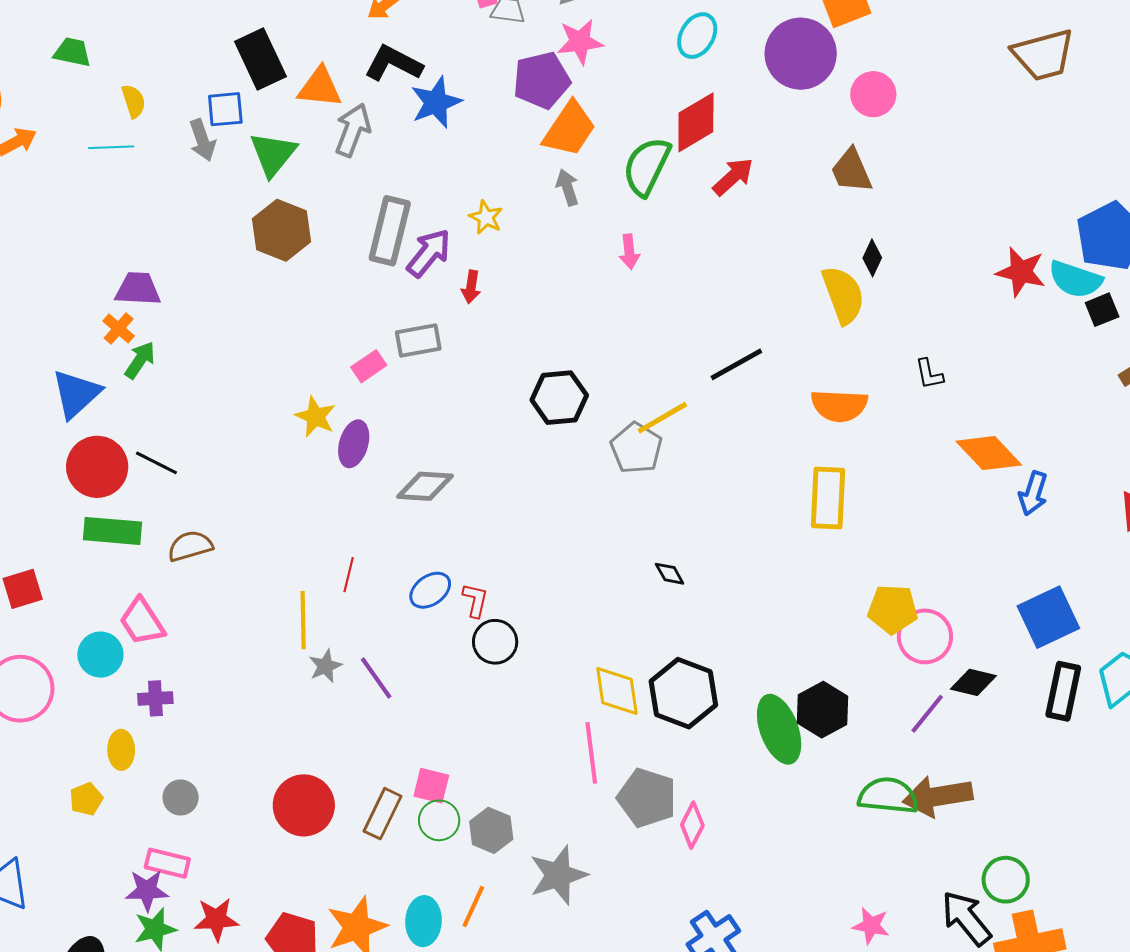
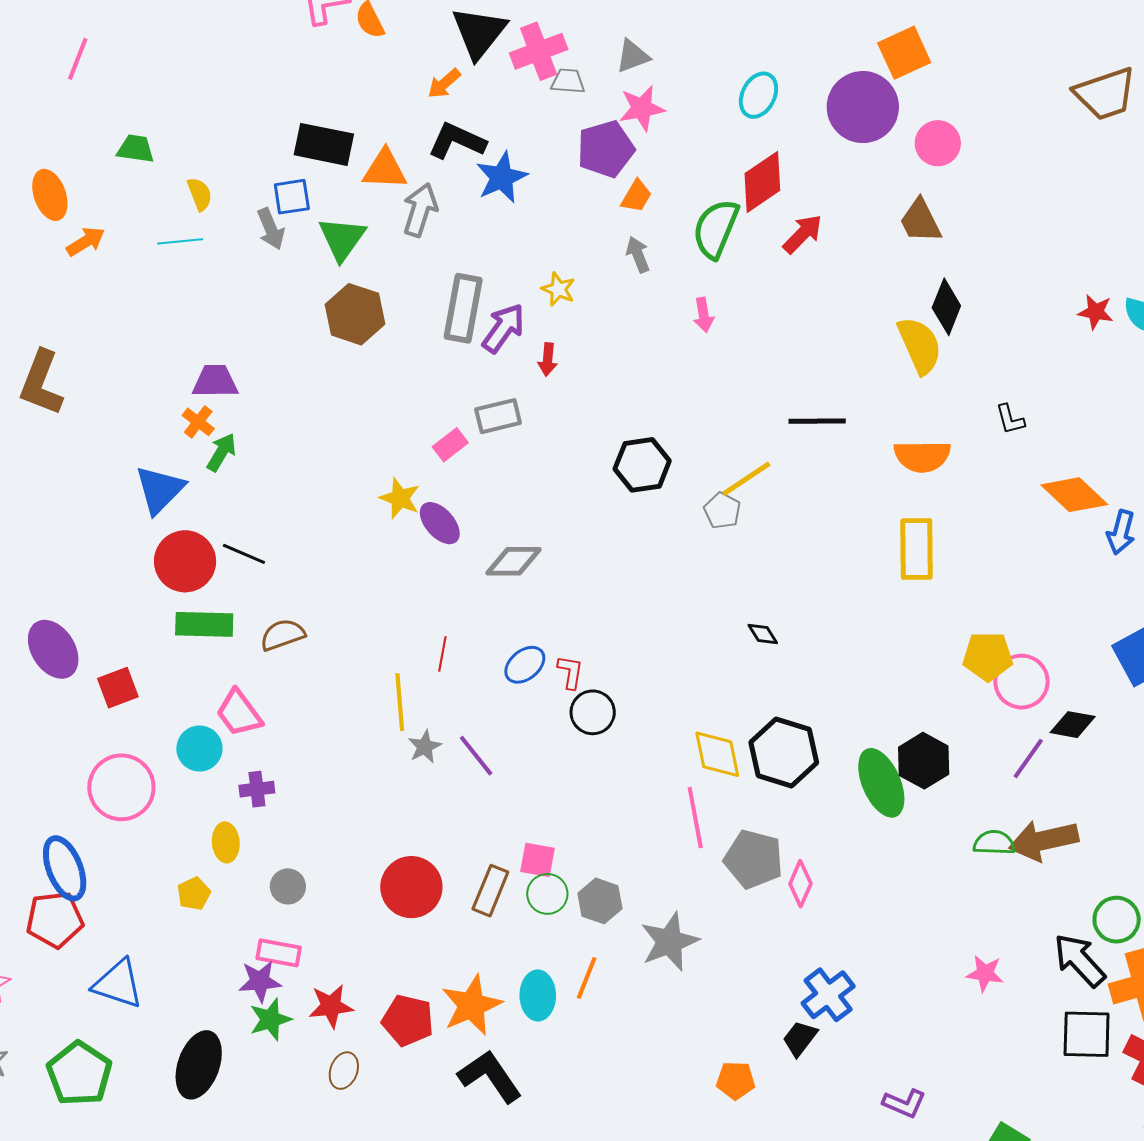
black rectangle: (260, 59) -> (324, 144), turned -50
orange trapezoid: (569, 129) -> (636, 196), size x0.6
black diamond: (872, 258) -> (946, 307), size x1.5
red star: (1021, 272) -> (1096, 312), size x0.7
black line: (736, 364) -> (817, 421), turned 32
purple ellipse: (354, 444) -> (440, 523), turned -54
gray pentagon: (636, 448) -> (722, 511), size x0.7
green semicircle: (888, 796) -> (994, 843), size x0.7

